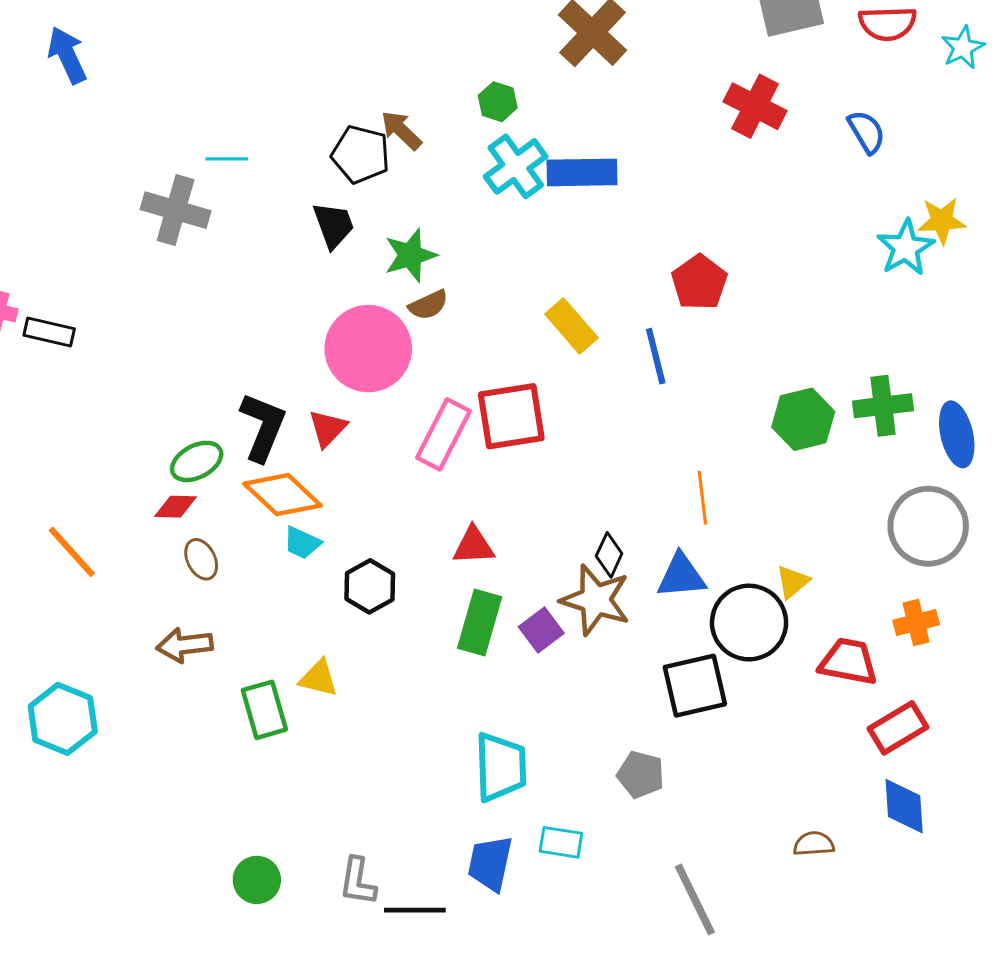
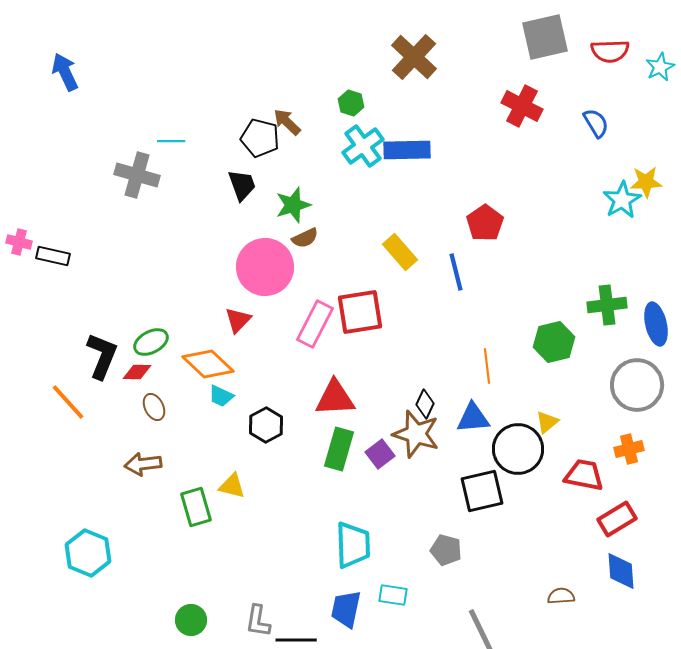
green hexagon: (803, 419) -> (554, 342), moved
black L-shape: (263, 427) -> (102, 356), moved
red triangle: (474, 546) -> (335, 398), size x1.4
cyan hexagon: (63, 719) -> (88, 553), moved

